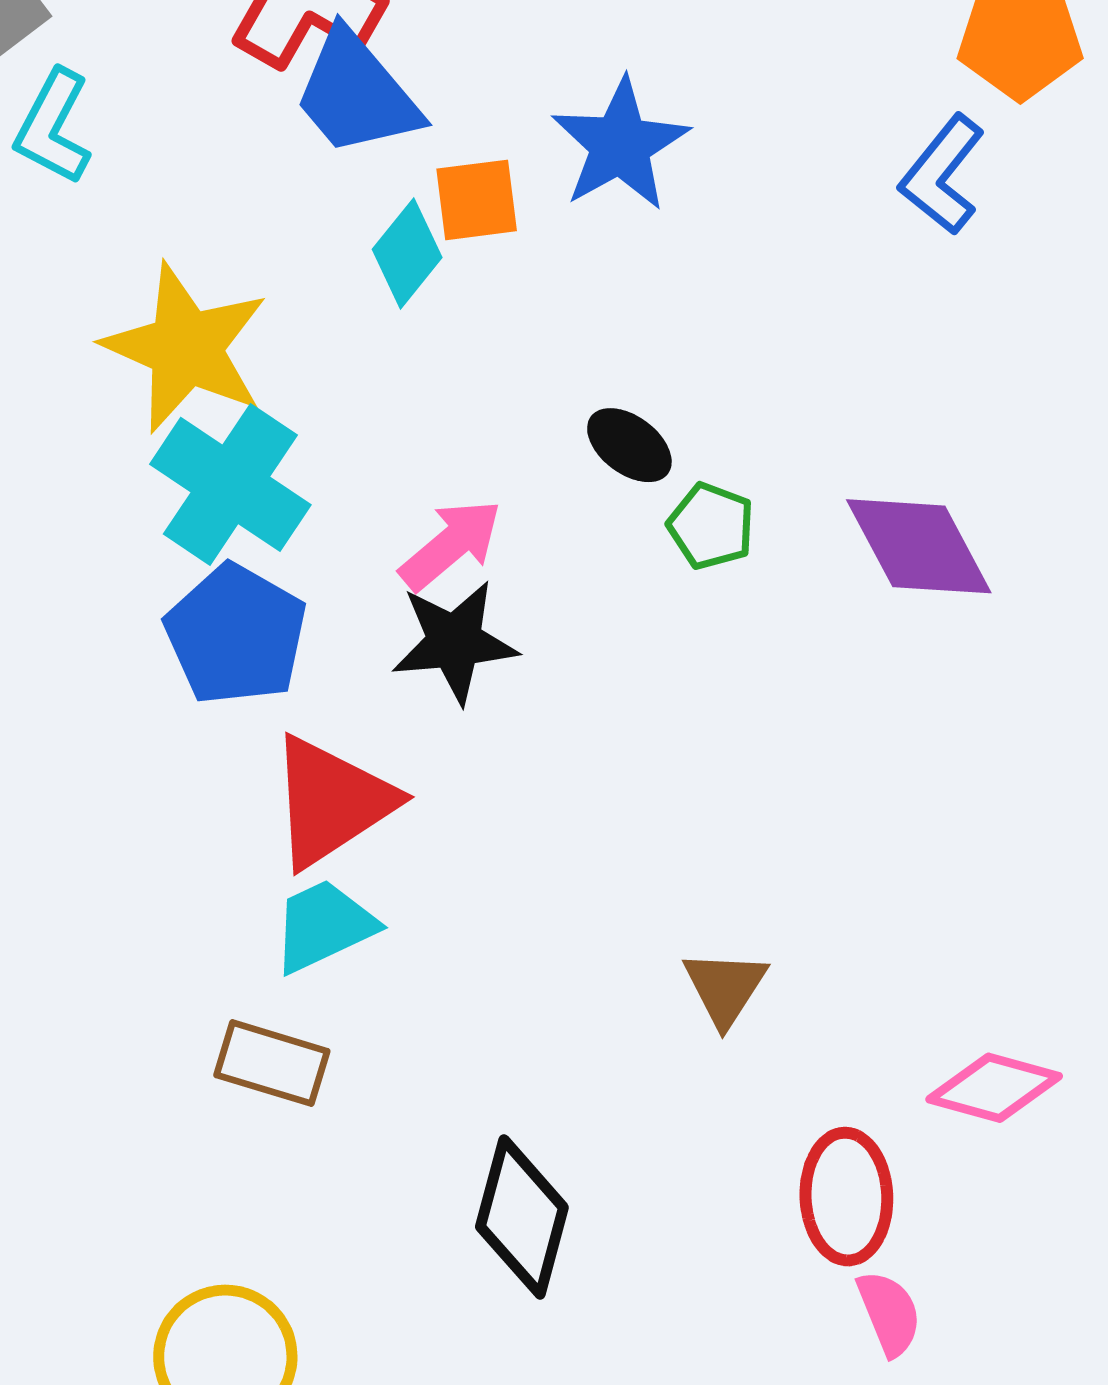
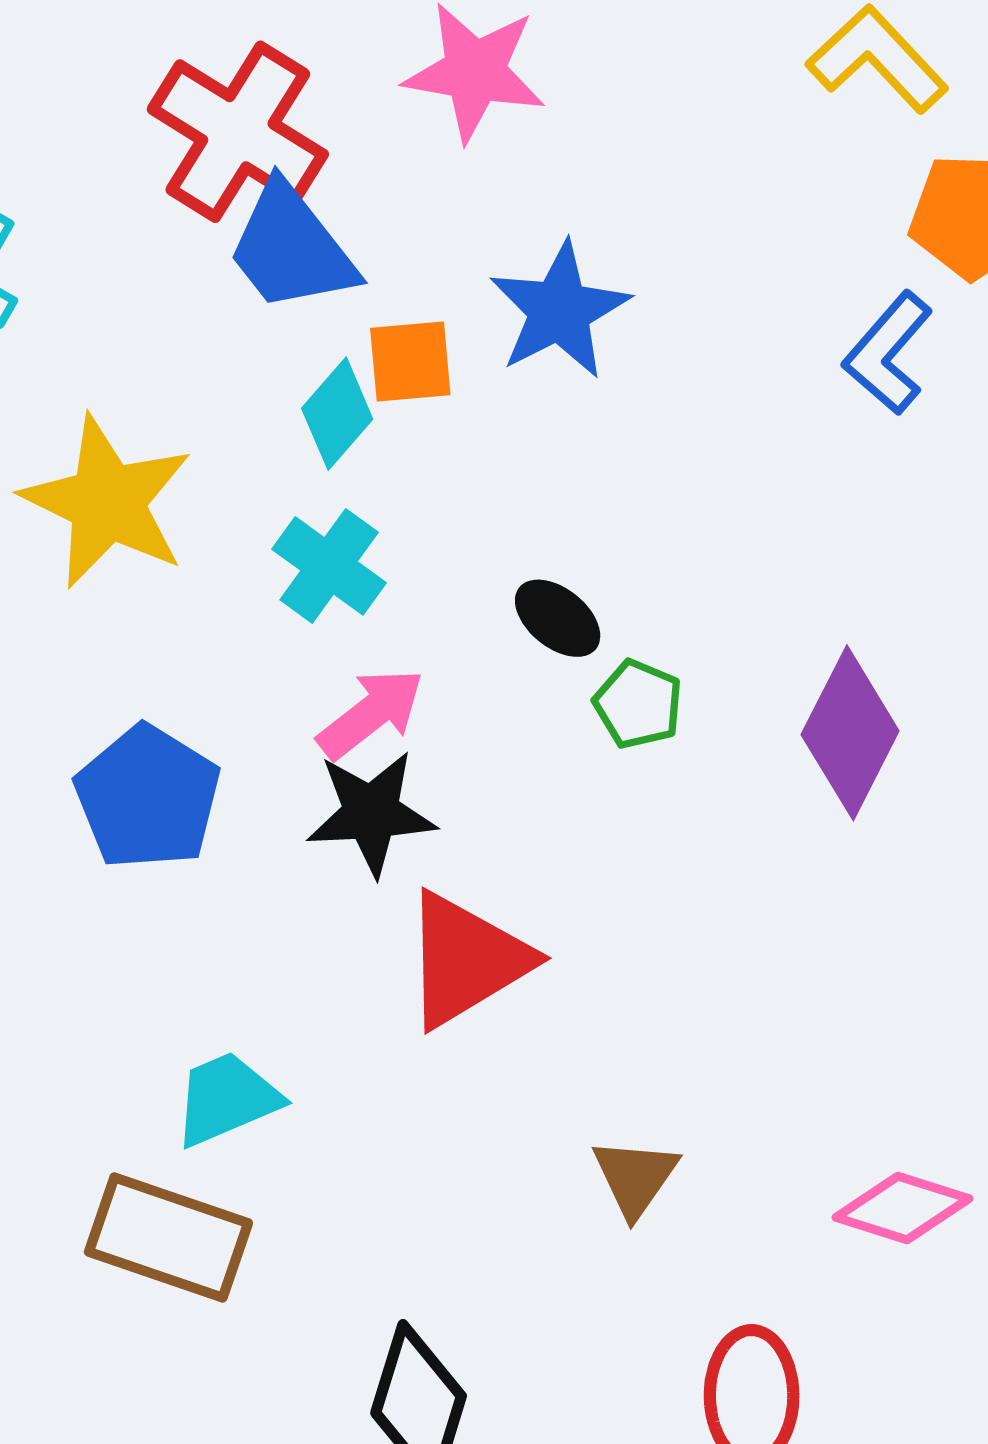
cyan cross: (230, 484) -> (329, 566), moved, size x0.7
purple diamond: (919, 546) -> (850, 733), turned 53
red triangle: (331, 802) -> (466, 960), moved
brown rectangle: (272, 1063) -> (168, 1237), size x1.4
pink diamond: (994, 1088) -> (902, 1208), moved

